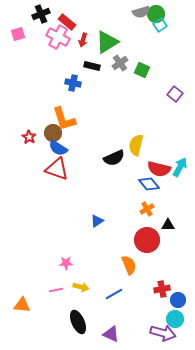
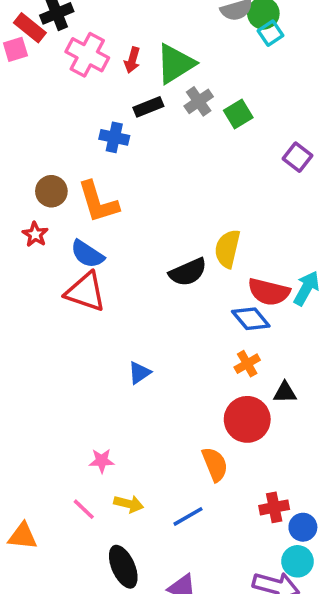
red rectangle: (67, 22) -> (30, 28), moved
black rectangle: (92, 66) -> (148, 107), turned -35
green square: (142, 70) -> (238, 114), turned 35
brown circle: (53, 133) -> (51, 191), moved
blue triangle: (97, 221) -> (139, 373), moved
pink line: (56, 290) -> (84, 509), turned 56

